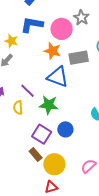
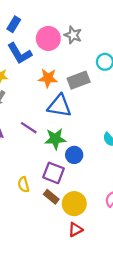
blue L-shape: (32, 25) -> (20, 53), turned -120
pink circle: (62, 29) -> (48, 38), moved
yellow semicircle: (18, 108) -> (24, 185), moved
blue circle: (65, 129) -> (74, 155), moved

